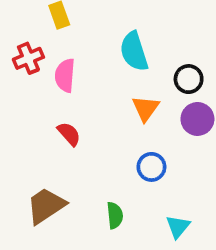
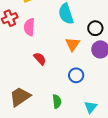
red semicircle: (69, 134) -> (40, 59), moved

